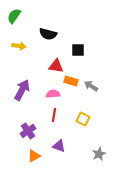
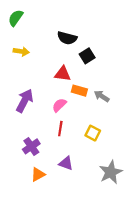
black semicircle: (48, 34) -> (67, 38), moved
black square: (78, 50) -> (87, 56), turned -32
pink semicircle: (53, 94) -> (59, 105), turned -40
gray star: (99, 154) -> (111, 172), size x1.5

